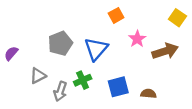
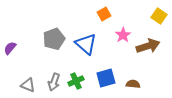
blue triangle: (96, 49) -> (86, 44), turned -30
gray triangle: (38, 76) -> (28, 85), moved, turned 49
green cross: (83, 80) -> (76, 81), moved

